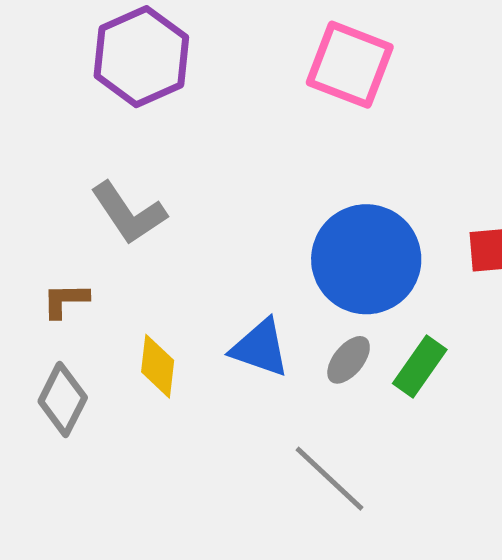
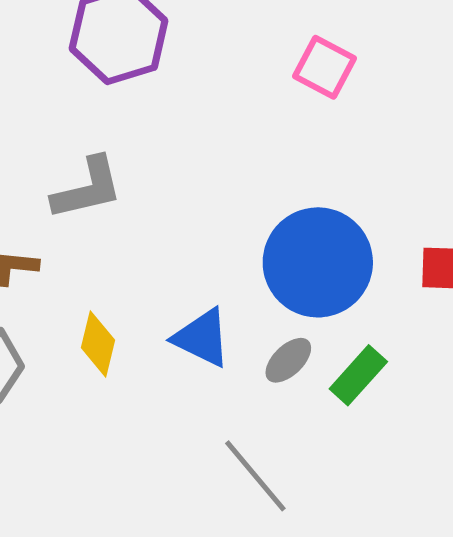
pink square: (350, 65) -> (324, 67), size x0.7
gray L-shape: (129, 213) -> (87, 188), turned -76

